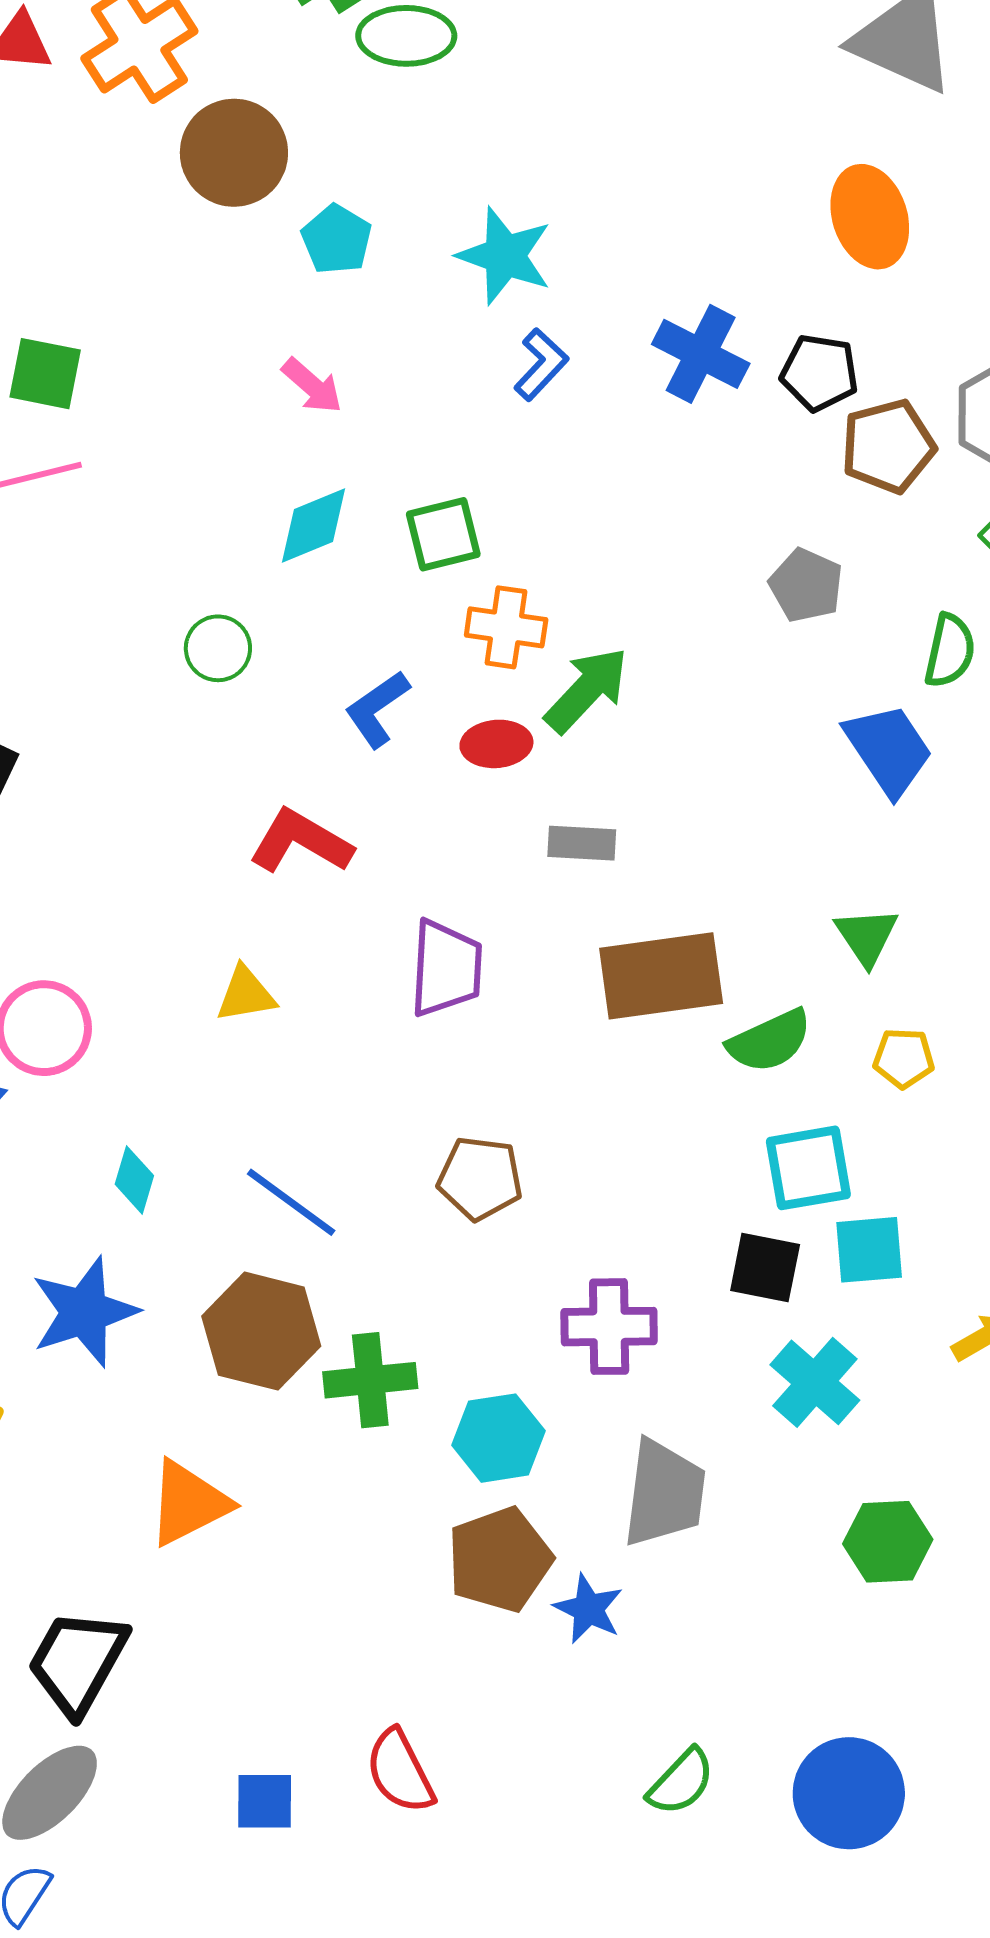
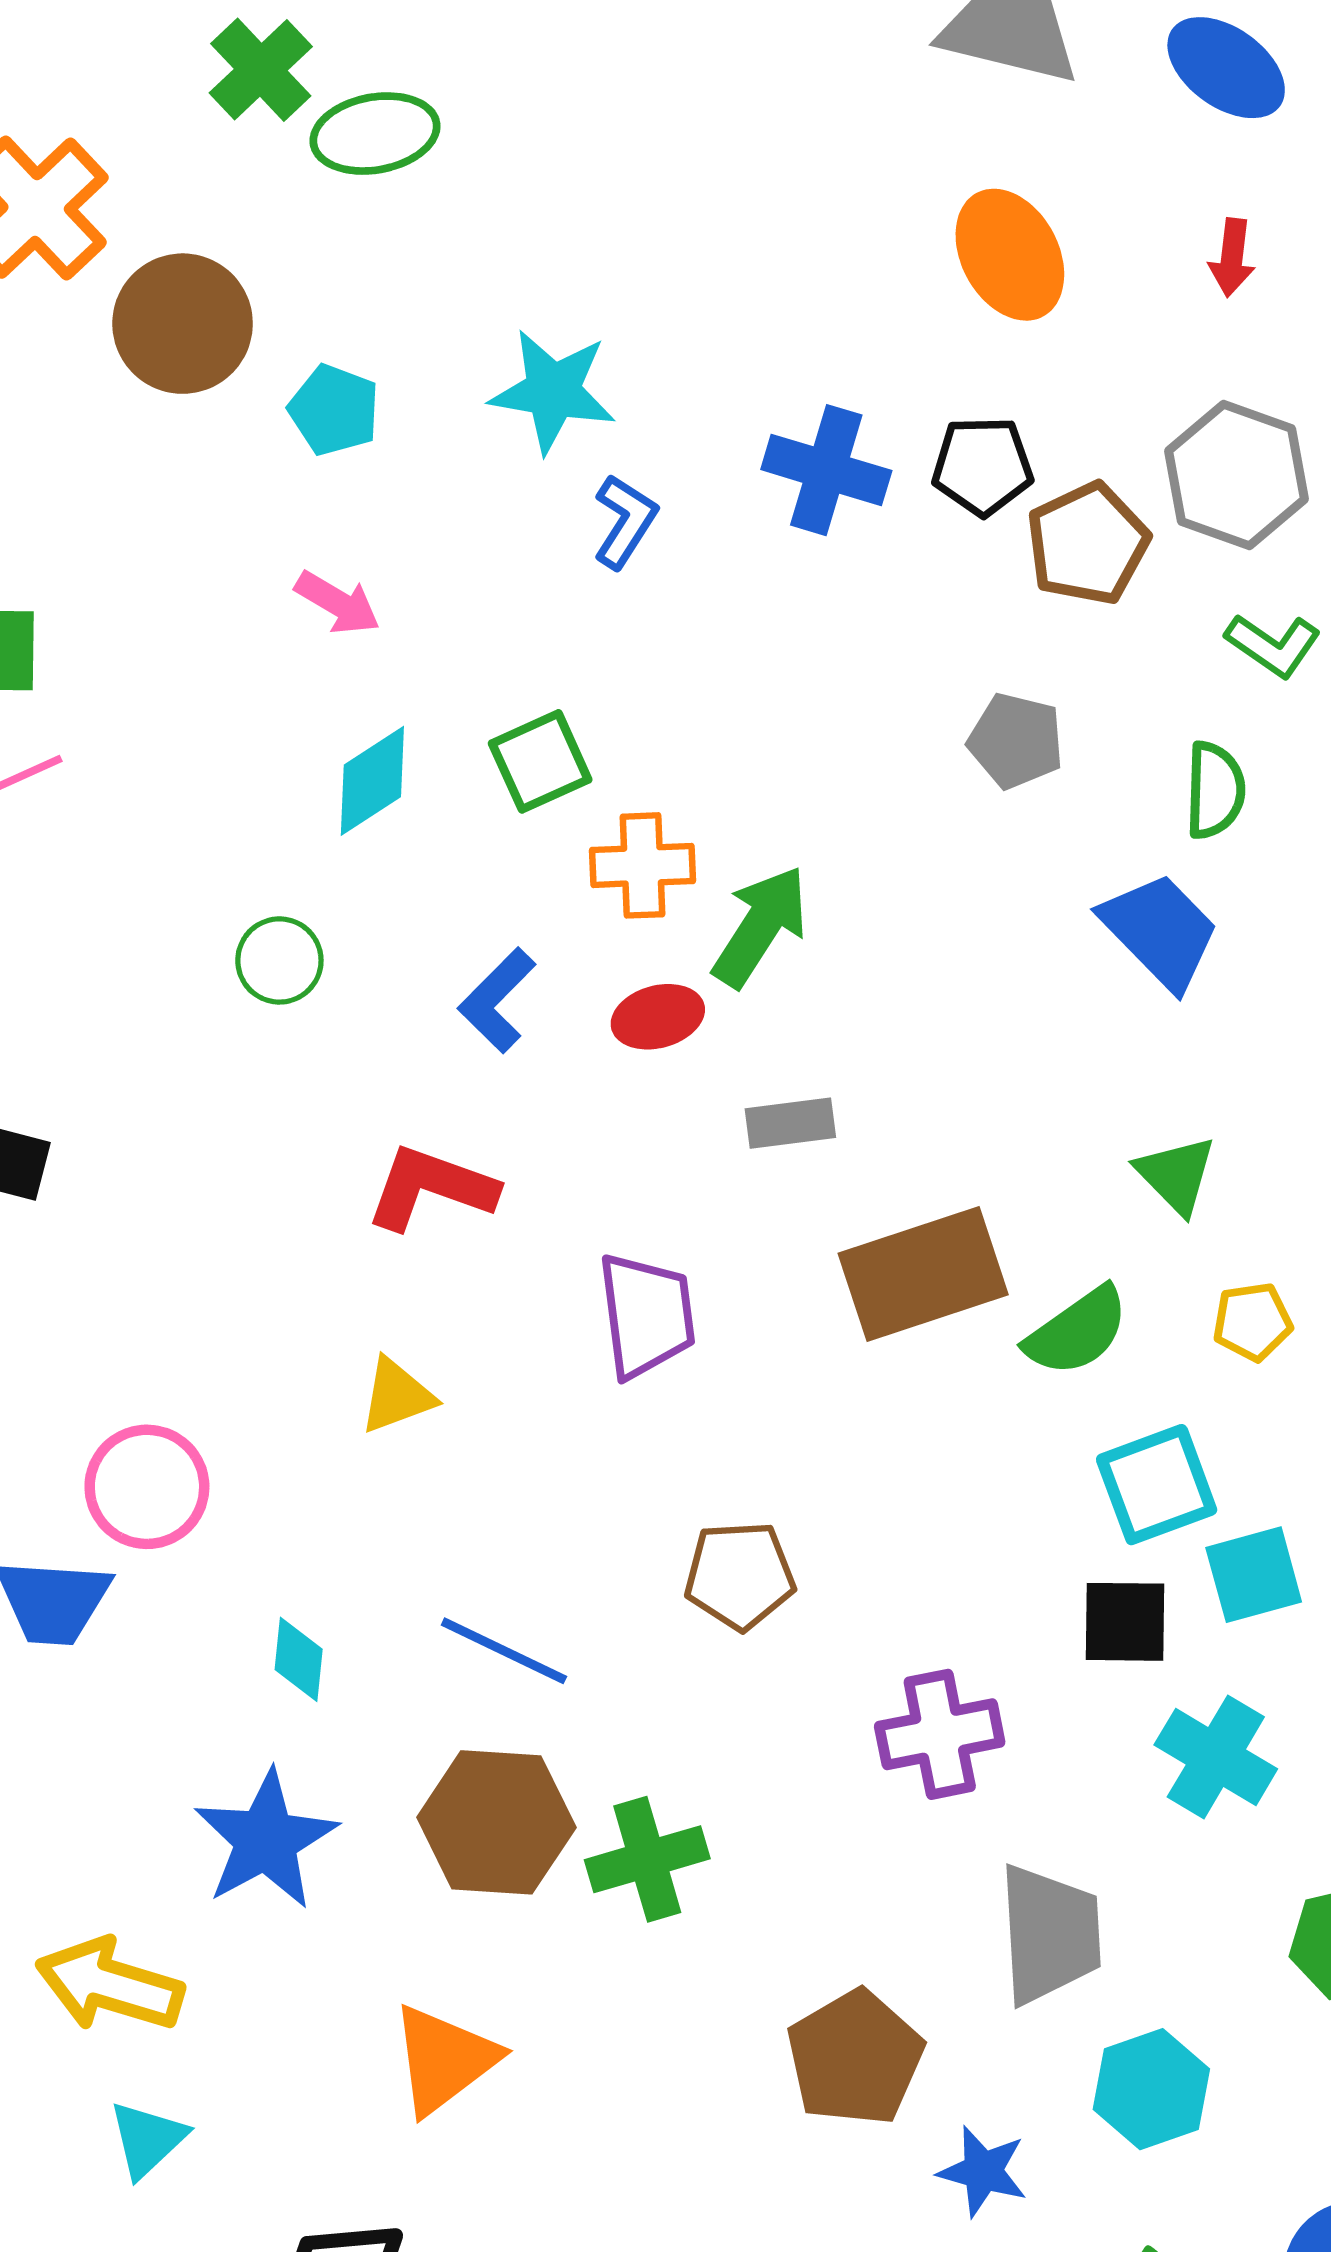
cyan hexagon: (499, 1438) -> (1151, 2089), moved
blue star: (588, 1609) -> (983, 2171), moved

